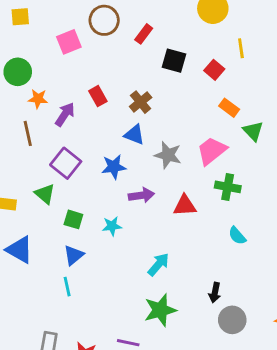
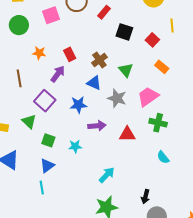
green circle: (18, 72) -> (19, 25), moved
orange star: (38, 99) -> (39, 53), moved
purple arrow: (65, 114) -> (58, 74), moved
green triangle: (253, 131) -> (126, 70), moved

